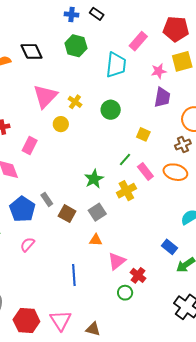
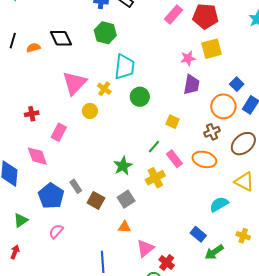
pink rectangle: (138, 41) -> (173, 14), moved
cyan trapezoid: (116, 65) -> (124, 67), moved

